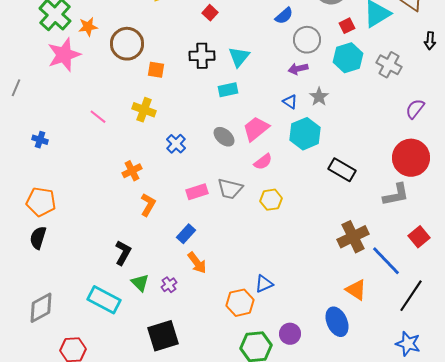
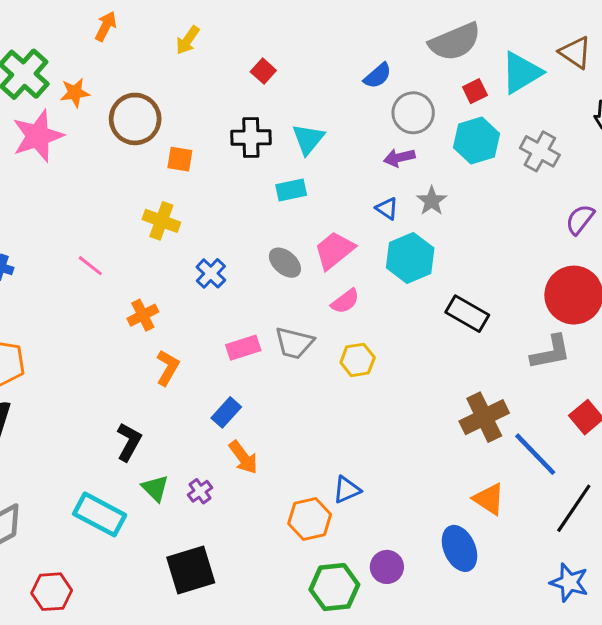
pink line: (98, 117) -> (90, 266), moved

